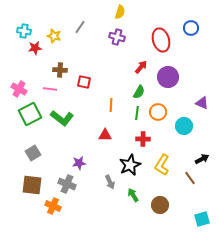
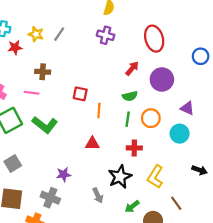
gray line: (80, 27) -> (59, 34), moved
blue circle: (191, 28) -> (201, 56), moved
red square: (84, 82) -> (80, 94), moved
green semicircle: (139, 92) -> (130, 96), turned 48
purple triangle: (202, 103) -> (187, 108), moved
black arrow: (202, 159) -> (199, 170), turned 48
brown line: (190, 178) -> (176, 203), moved
green arrow: (133, 195) -> (132, 206), moved, turned -96

